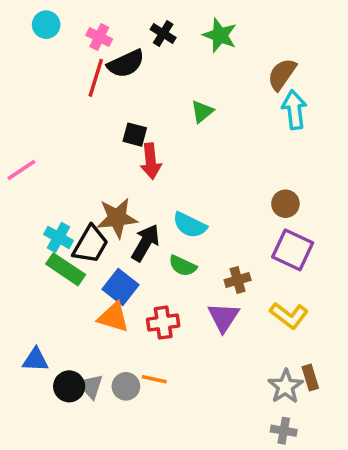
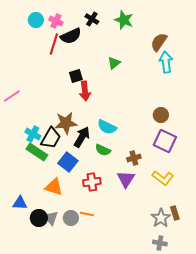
cyan circle: (46, 25) -> (36, 20), moved
black square: (135, 135) -> (76, 76), turned -32
orange triangle: (113, 317) -> (54, 187), moved

